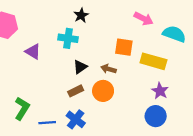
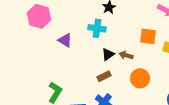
brown arrow: (109, 69) -> (126, 55), moved
orange circle: (103, 91) -> (140, 78), moved

